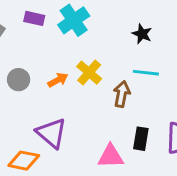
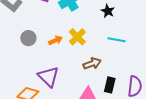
black star: (142, 34) -> (108, 11), moved
brown arrow: (122, 94) -> (92, 63), moved, turned 54

